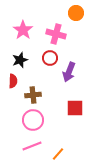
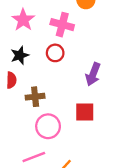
purple arrow: (69, 72) -> (93, 74), moved
pink circle: (33, 120) -> (48, 126), moved

